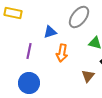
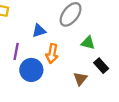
blue circle: (29, 83) -> (31, 70), moved

